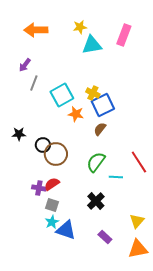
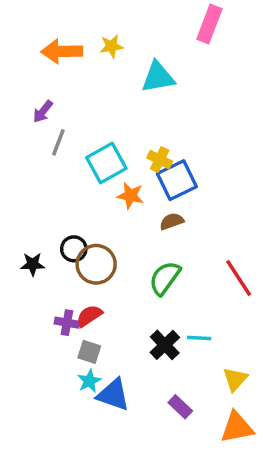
yellow star: (80, 27) -> (112, 46), moved
pink rectangle: (124, 35) -> (209, 24), moved
brown semicircle: (100, 129) -> (172, 221), turned 32
black star: (19, 134) -> (33, 264), moved
cyan line: (116, 177) -> (199, 338), moved

